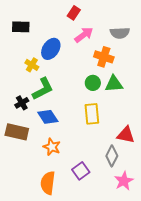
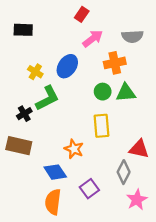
blue ellipse: (51, 49) -> (67, 66), moved
orange cross: (104, 57) -> (115, 63), turned -30
blue diamond: (48, 117) -> (55, 172), moved
orange star: (52, 147) -> (74, 149), moved

